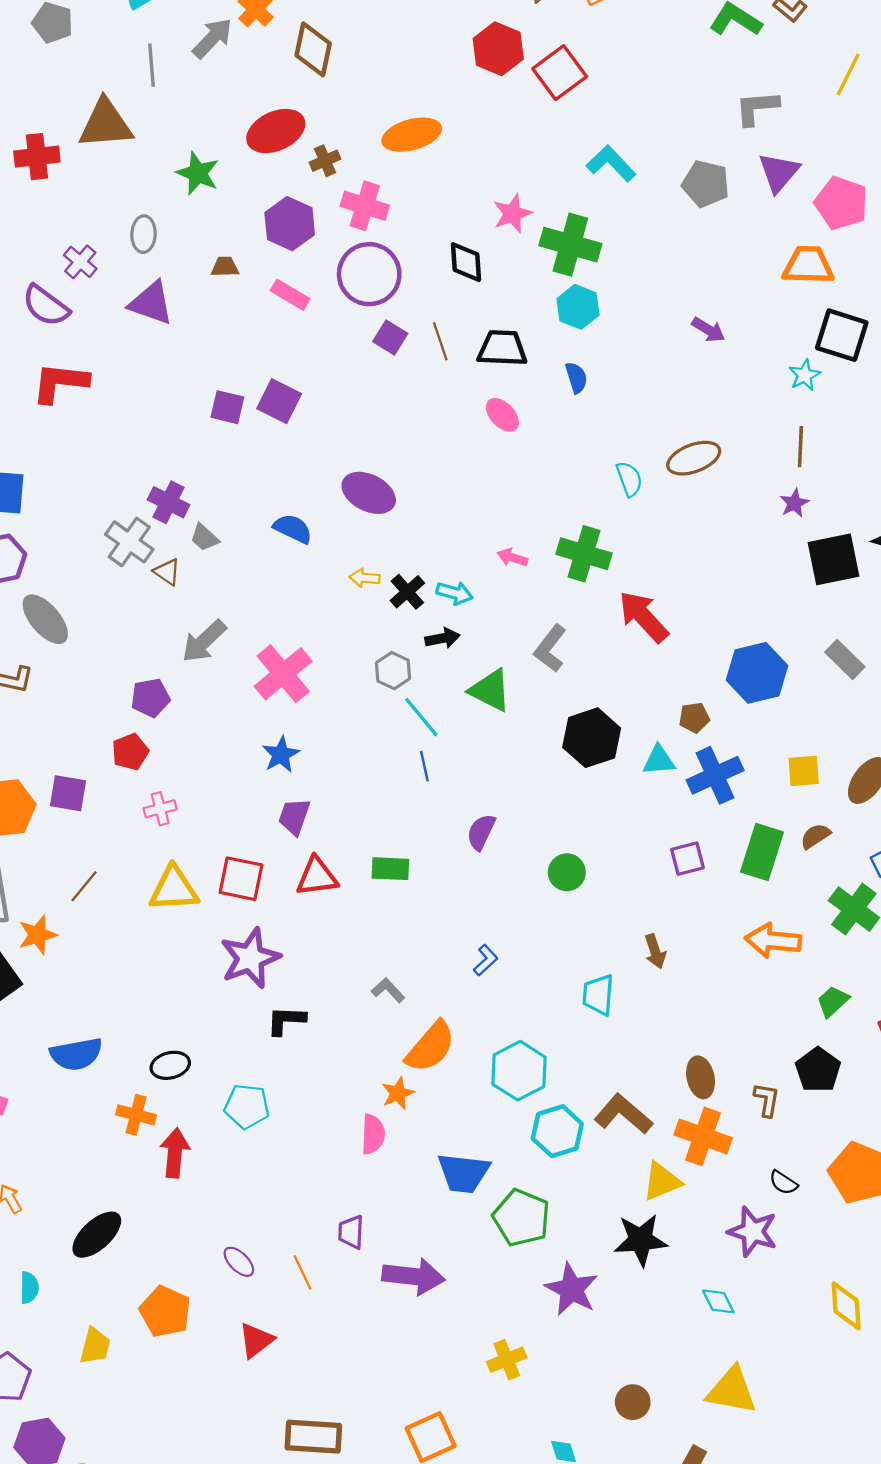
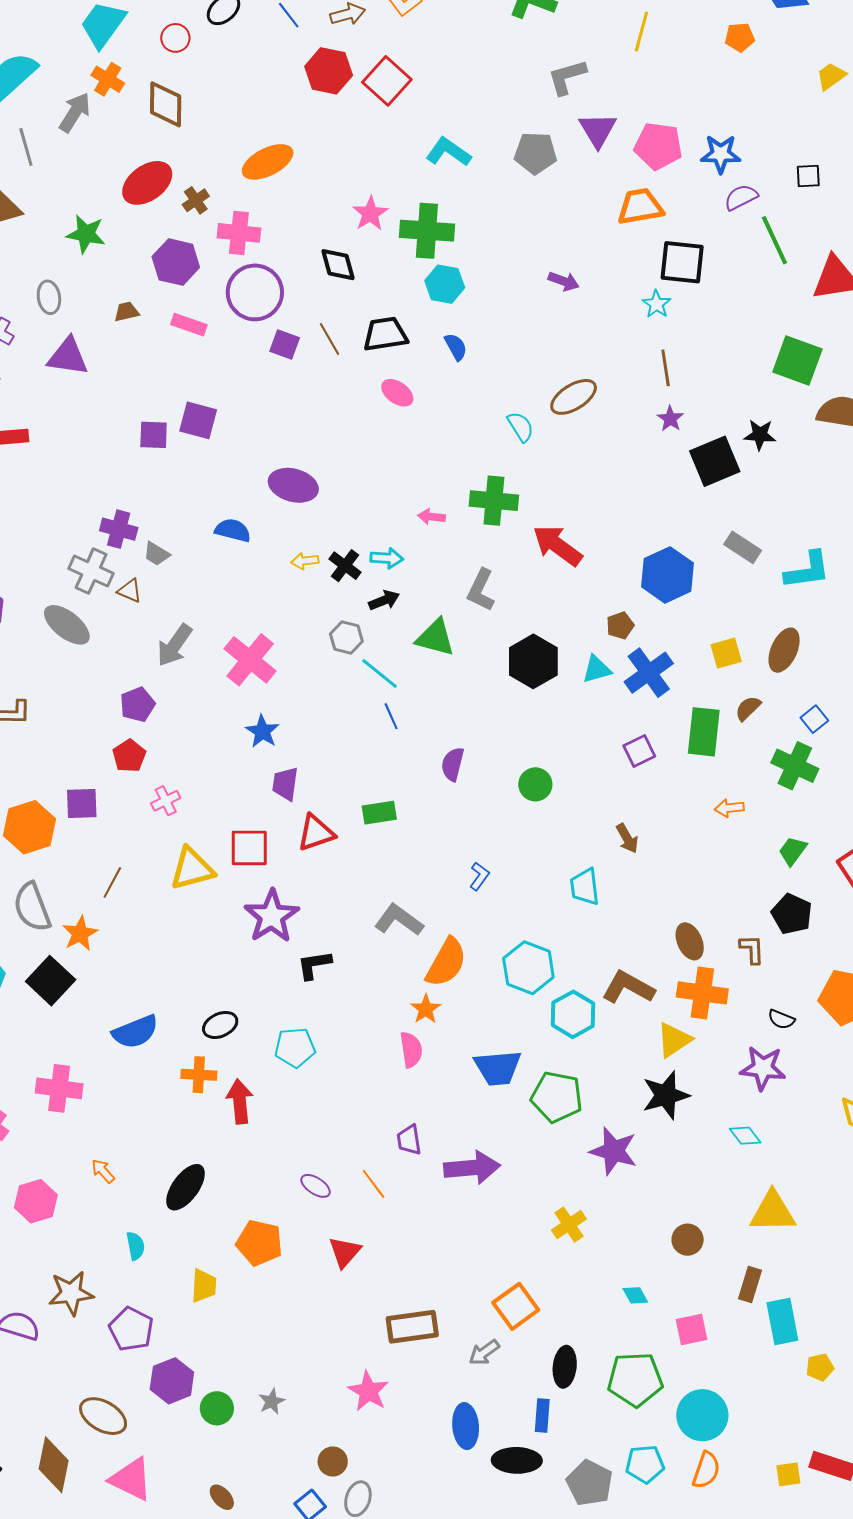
gray ellipse: (45, 619) -> (67, 625), moved
orange arrow: (773, 941) -> (729, 808), size x0.6
gray L-shape: (388, 990) -> (399, 920), size x1.6

